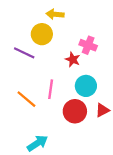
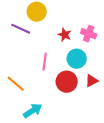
pink cross: (88, 45) -> (89, 34), moved
orange line: (26, 99) -> (16, 84), moved

